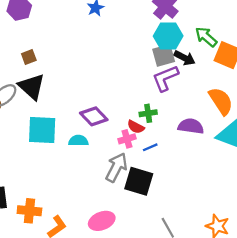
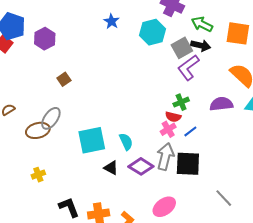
cyan hexagon: (168, 36) -> (152, 32), moved
green arrow: (206, 37) -> (202, 24), moved
black triangle: (32, 87) -> (111, 168), moved, size x0.6
purple diamond: (94, 116) -> (141, 166), moved
cyan semicircle: (78, 141) -> (126, 142), turned 78

